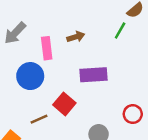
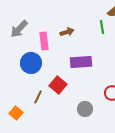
green line: (120, 30) -> (102, 27), turned -40
brown line: (39, 119) -> (38, 97), turned -40

